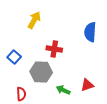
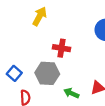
blue square: (14, 57) -> (14, 73), moved

